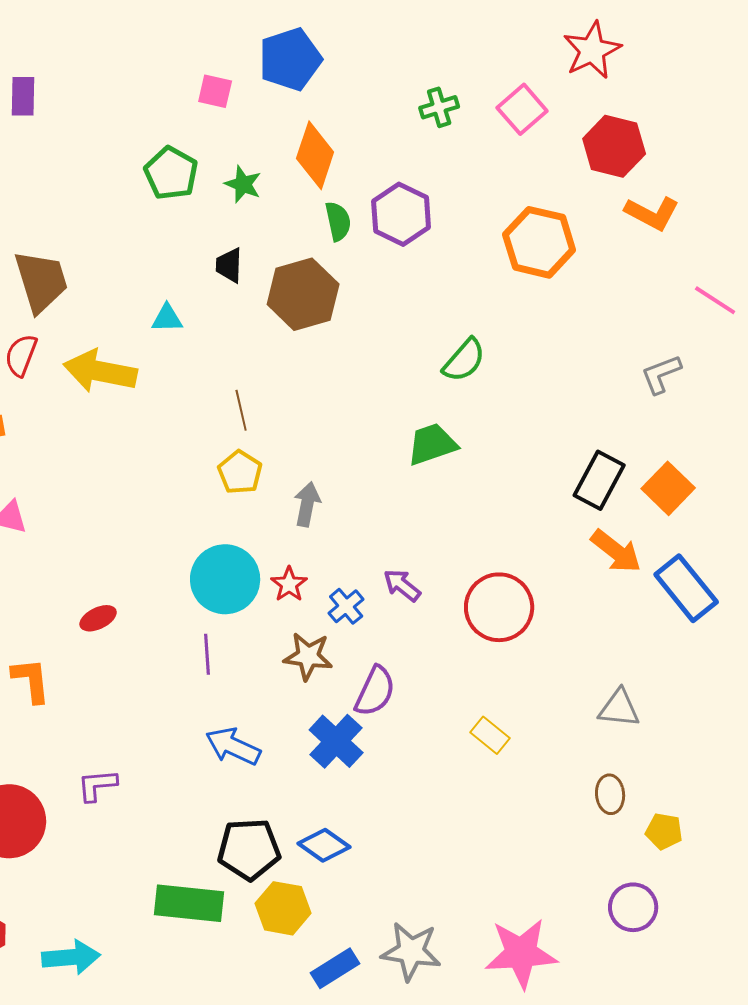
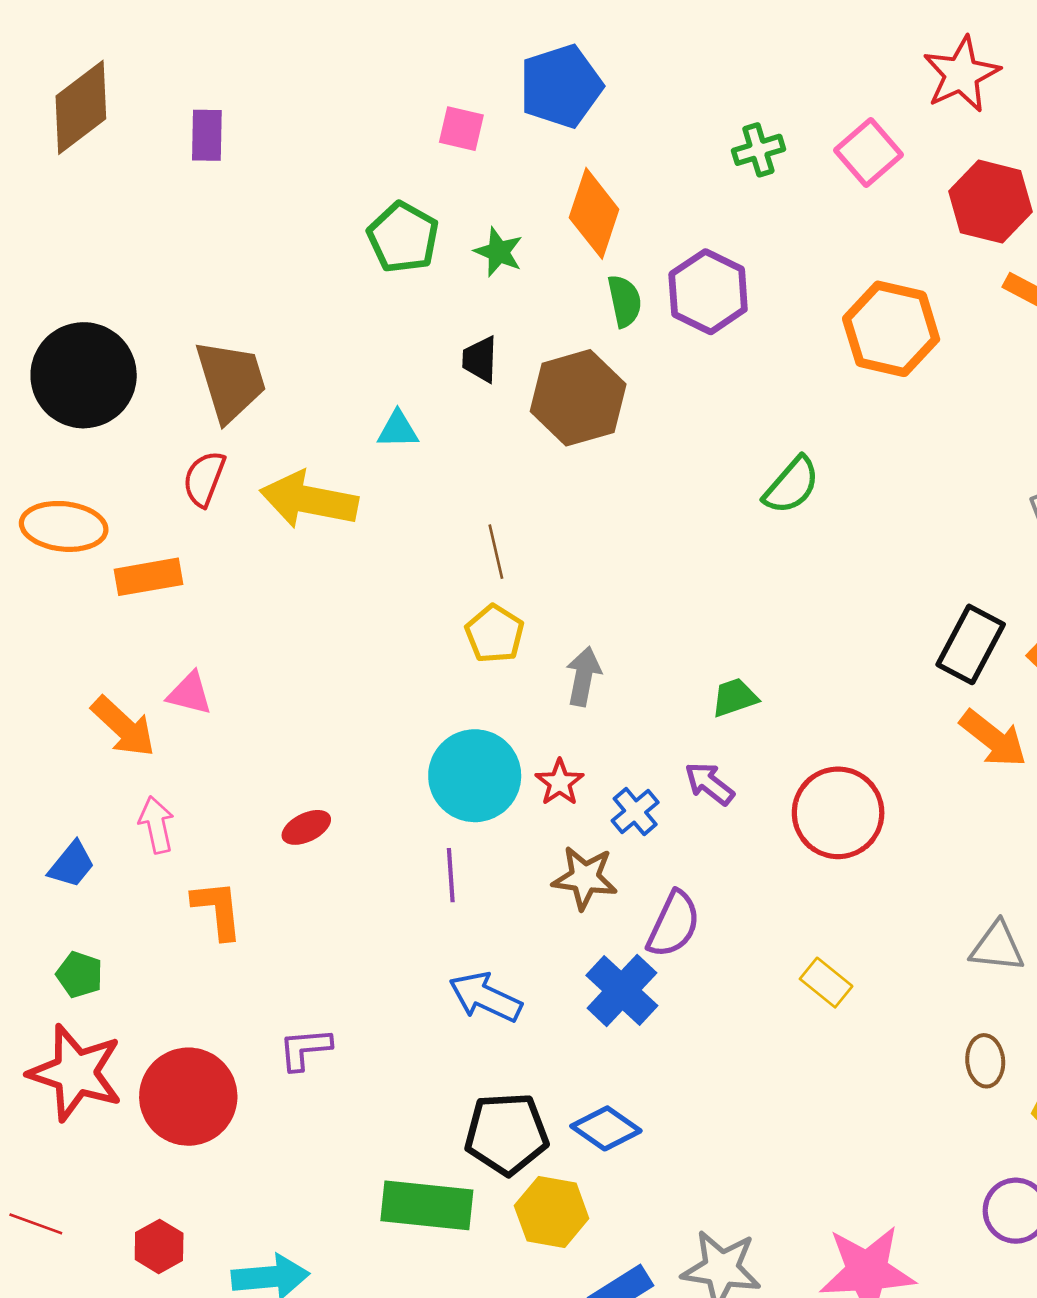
green trapezoid: (432, 444) -> (735, 697), moved, size x0.7

